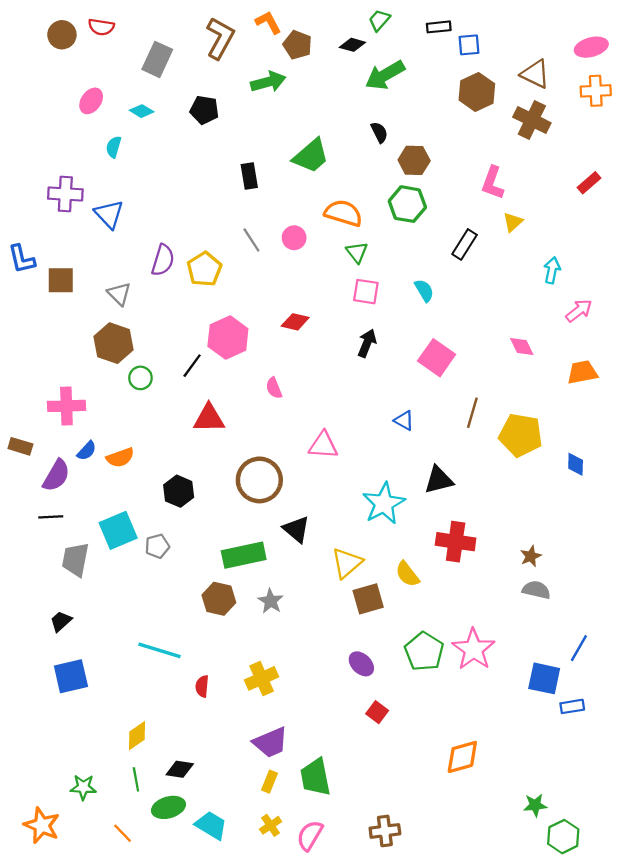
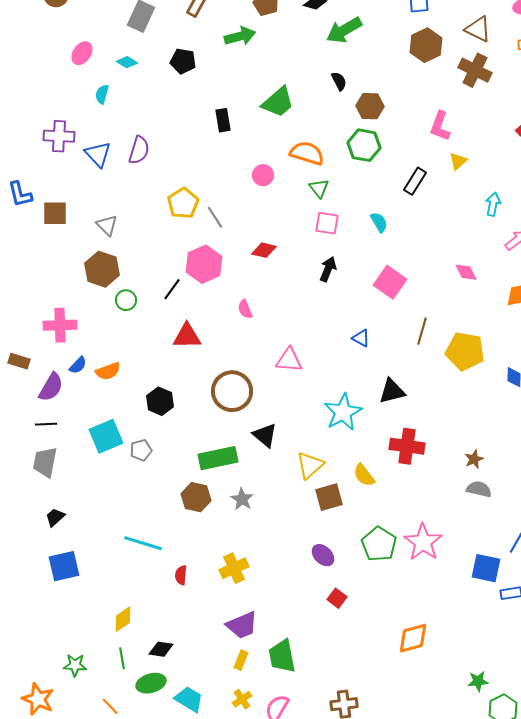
gray line: (251, 240) -> (215, 217), moved
purple semicircle: (163, 260) -> (139, 150), moved
gray trapezoid: (75, 560) -> (45, 462), moved

